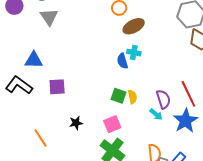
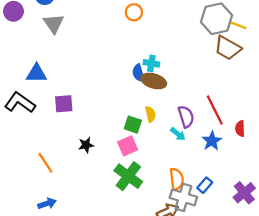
brown ellipse: (134, 26) -> (154, 81), moved, turned 45
green square: (118, 96) -> (133, 125), moved
blue star: (186, 121) -> (212, 141), size x0.7

